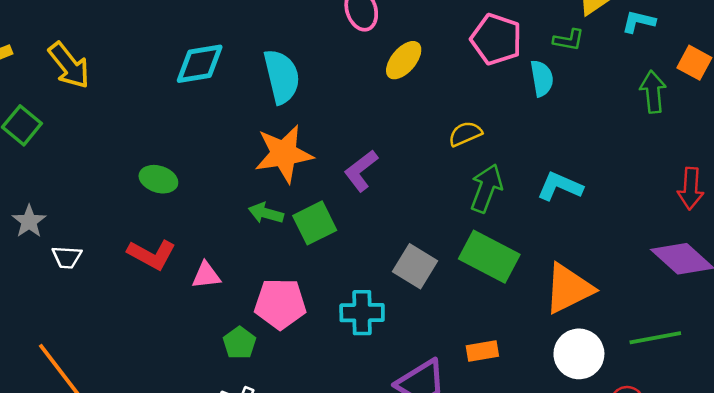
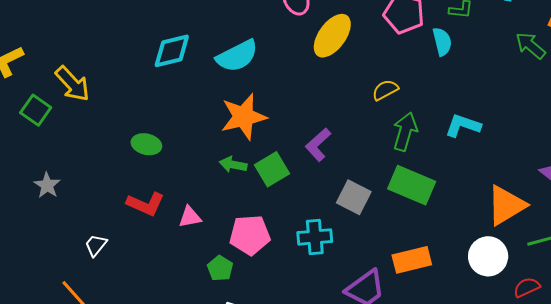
yellow ellipse: (404, 60) -> (332, 36), size x1.4
yellow arrow: (69, 65) -> (72, 84), moved
cyan semicircle: (282, 76) -> (237, 56), turned 81
green arrow: (653, 92) -> (531, 46), turned -40
purple L-shape: (361, 171) -> (318, 145), moved
white trapezoid: (67, 257) -> (96, 245), moved, turned 130
orange triangle: (569, 289) -> (506, 205), moved
orange rectangle: (482, 351) -> (412, 260), size x1.5

